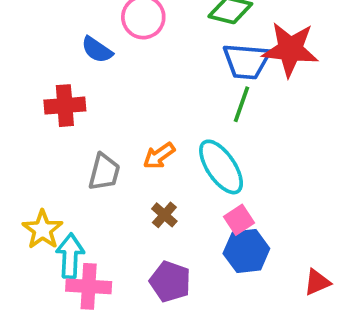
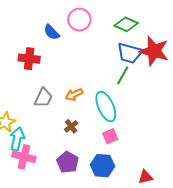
blue hexagon: (246, 251) -> (102, 166), moved

